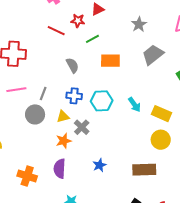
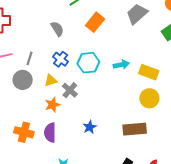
orange rectangle: (110, 61) -> (95, 22), turned -48
blue cross: (74, 96) -> (61, 59), turned 35
cyan arrow: (134, 105) -> (121, 65), turned -63
orange cross: (27, 176) -> (24, 132), moved

